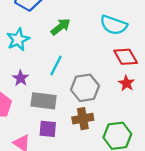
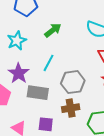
purple star: (21, 78) -> (19, 73), size x1.5
purple square: (48, 129) -> (46, 124), moved

